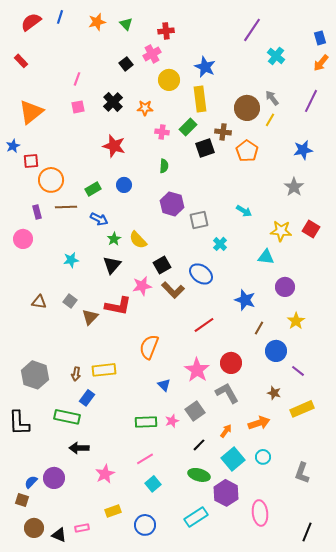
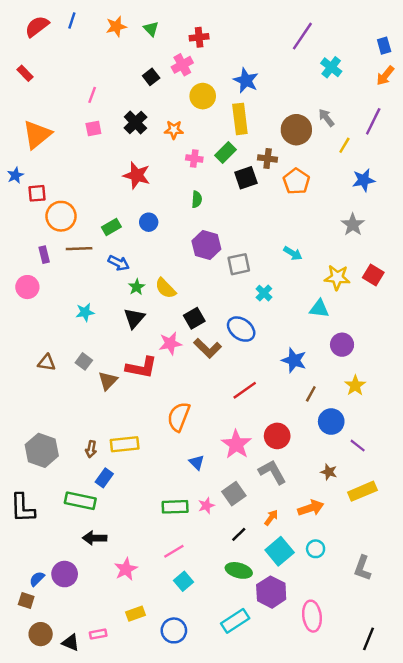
yellow line: (270, 120) -> (344, 145), moved

